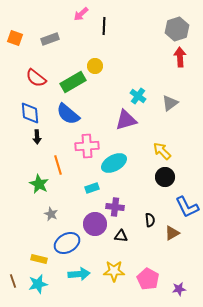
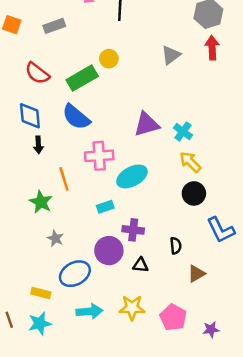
cyan cross: (138, 96) -> (183, 132), moved
gray triangle: (170, 103) -> (171, 55), moved
brown triangle: (172, 233) -> (196, 274), moved

